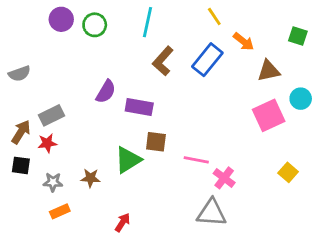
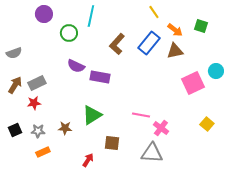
cyan line: (148, 22) -> (91, 16), moved
green circle: (95, 25) -> (69, 33), moved
green square: (298, 36) -> (201, 26), moved
brown triangle: (269, 71) -> (175, 51), moved
purple semicircle: (106, 92) -> (76, 66), turned 84
brown arrow: (21, 132) -> (15, 85), moved
brown square: (156, 142) -> (112, 143), moved
black square: (21, 165) -> (15, 130), moved, turned -32

